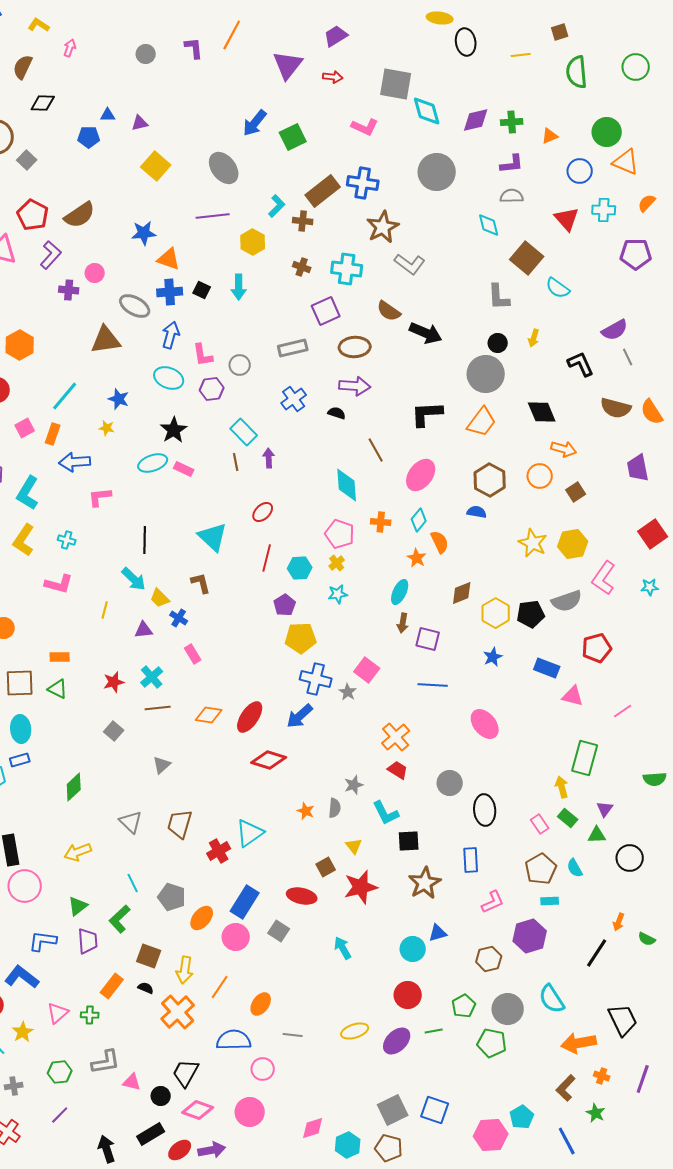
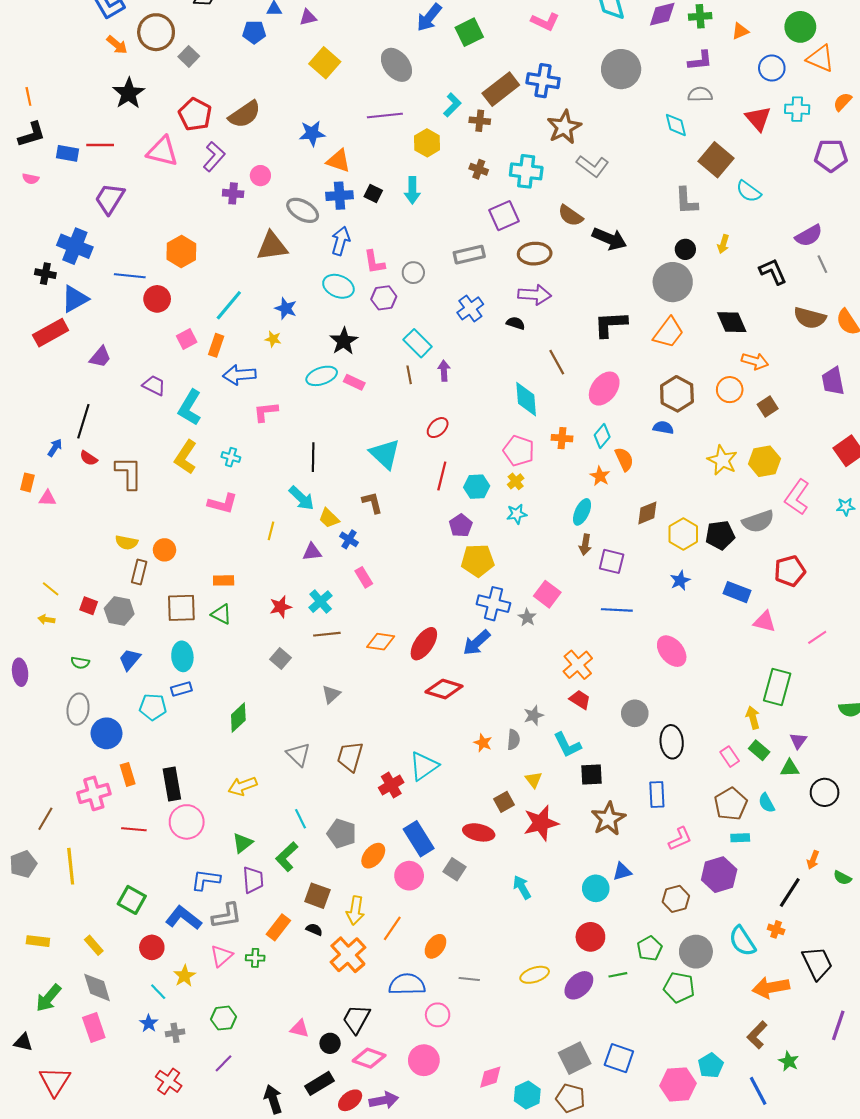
blue rectangle: (245, 902) -> (419, 839), turned -64
gray L-shape: (106, 1062) -> (227, 916), moved
orange cross: (602, 1076) -> (776, 929), moved

